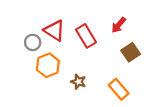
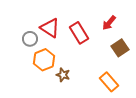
brown star: (78, 82) -> (63, 75), moved

